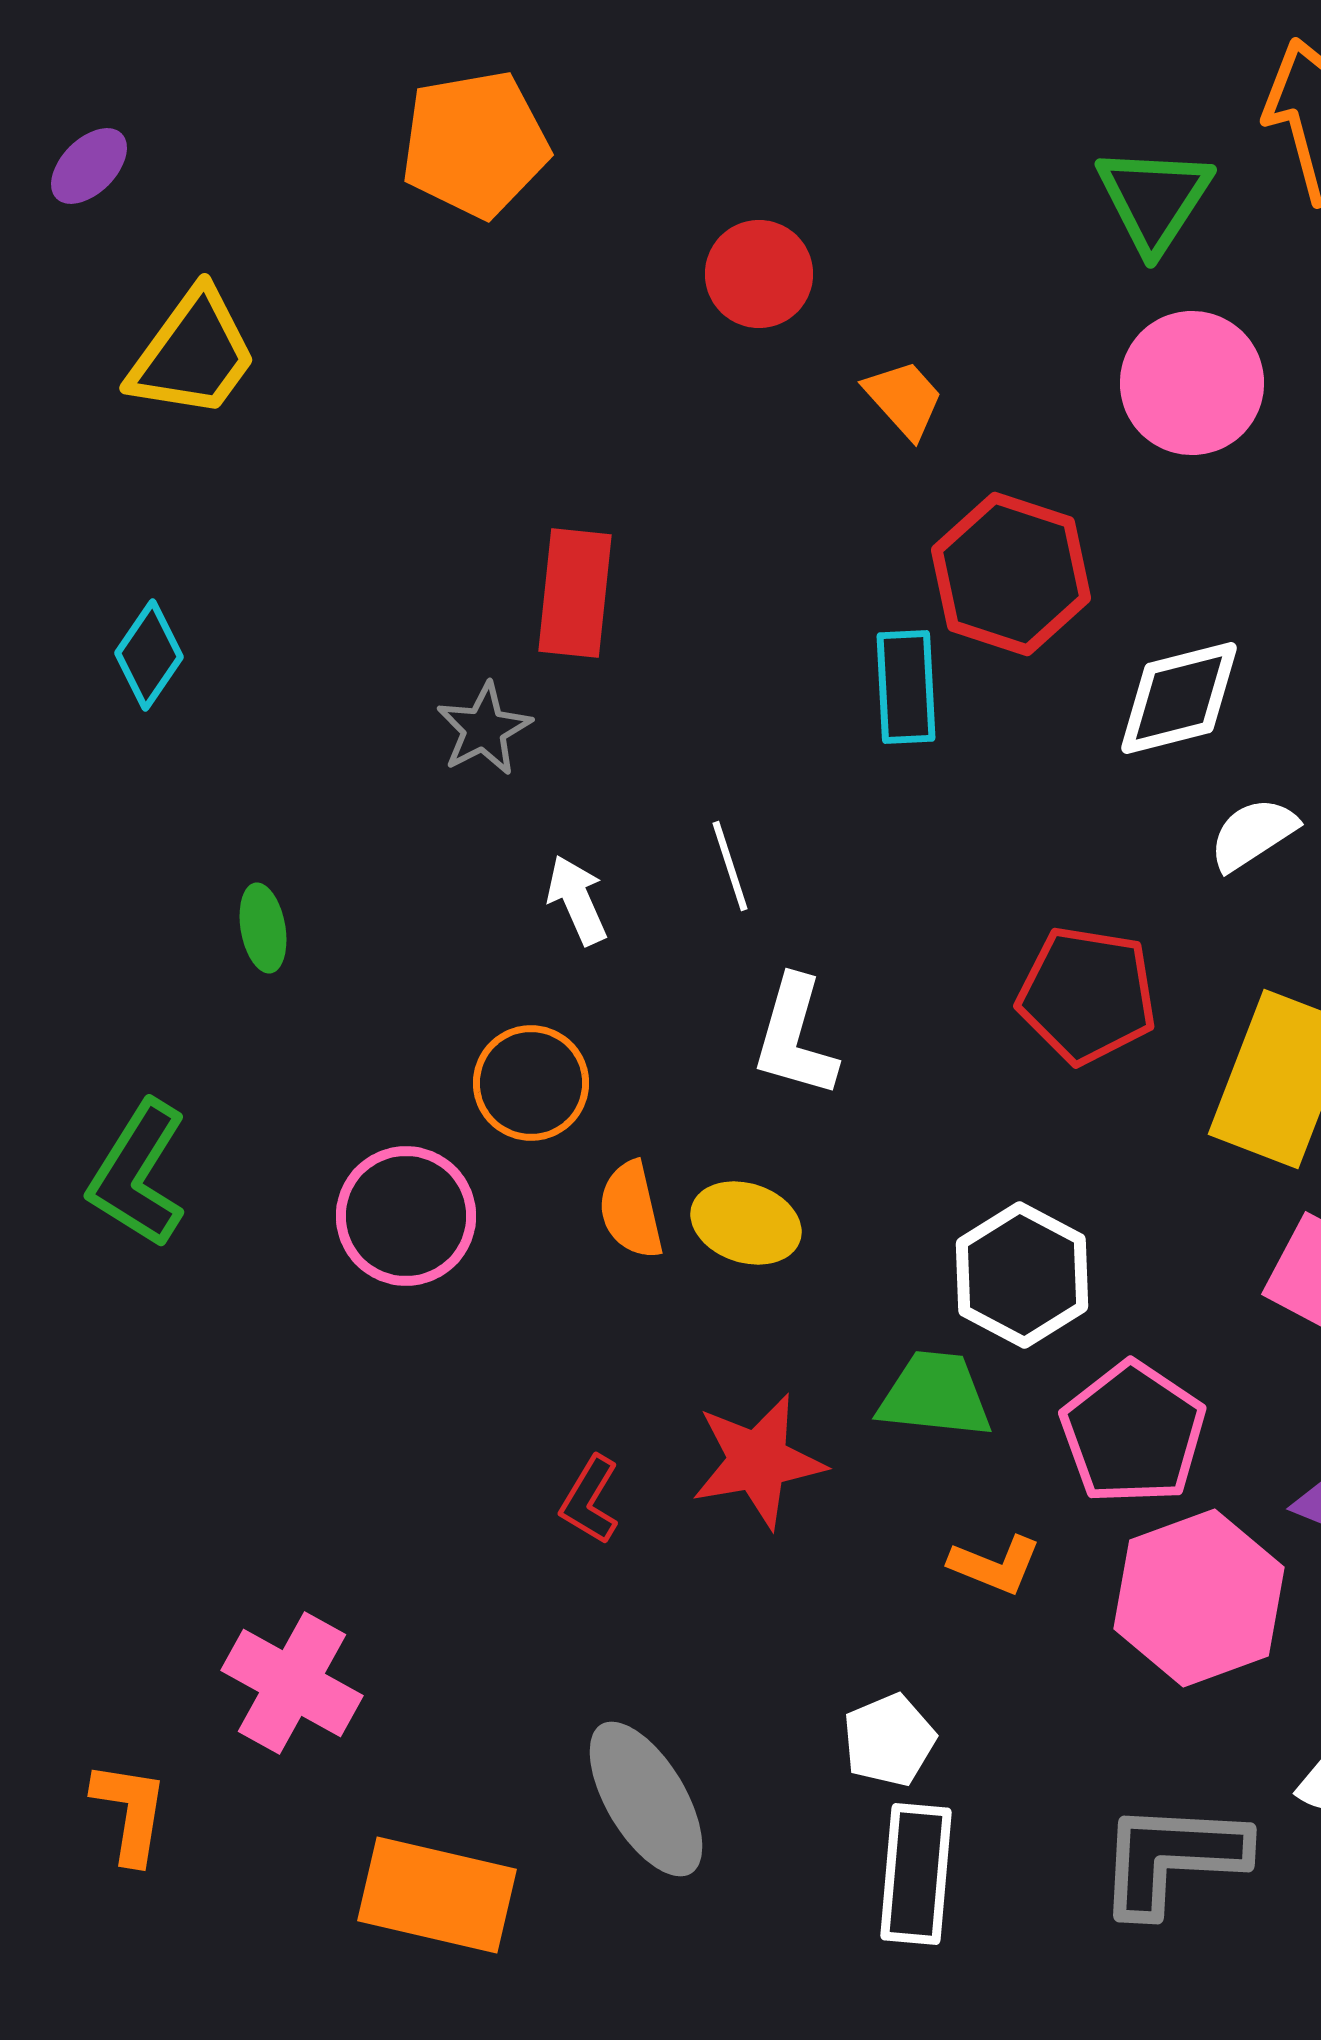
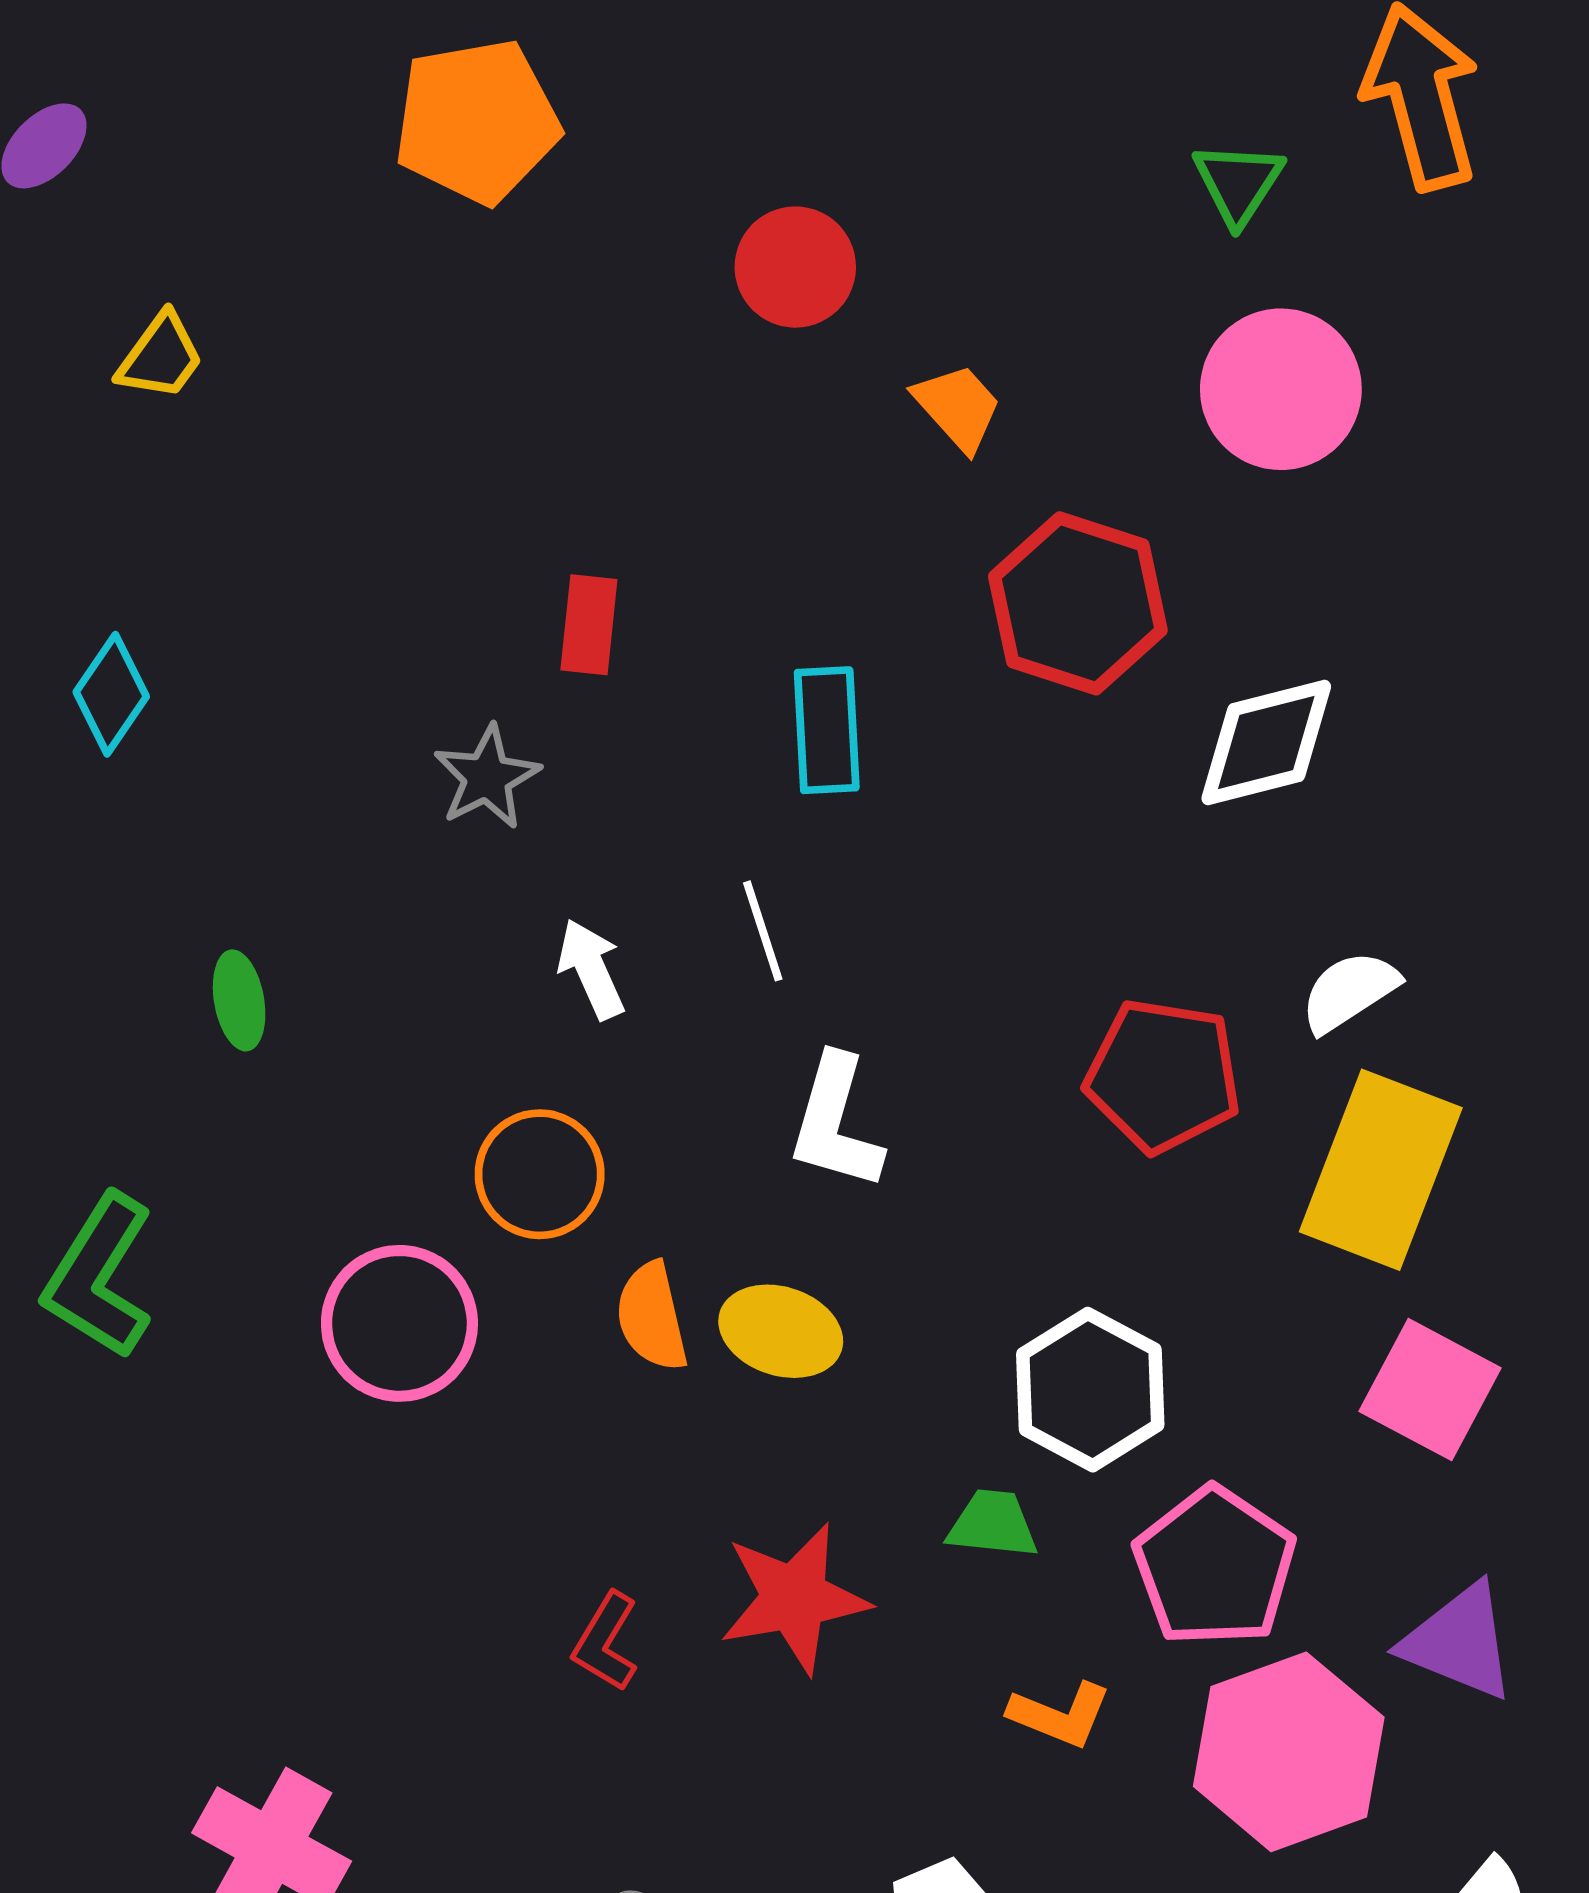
green triangle: (1154, 199) -> (1238, 183), size x0.7
yellow trapezoid: (193, 354) -> (161, 357), size x0.6
red rectangle: (575, 593) -> (589, 625), size x0.7
cyan rectangle: (906, 687) -> (827, 730), moved
white semicircle: (1253, 834) -> (1349, 991), moved
green trapezoid: (935, 1395) -> (993, 1524), size x0.7

